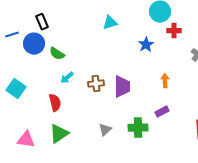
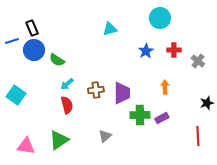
black rectangle: (42, 22) -> (32, 28), moved
red cross: (174, 31) -> (174, 50), moved
red semicircle: (55, 103) -> (67, 105), moved
green cross: (138, 128) -> (140, 115), moved

